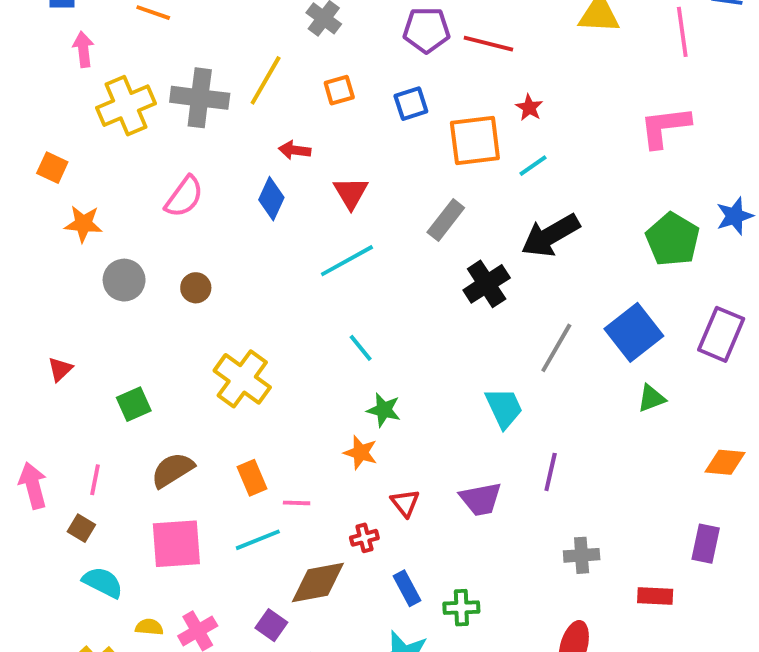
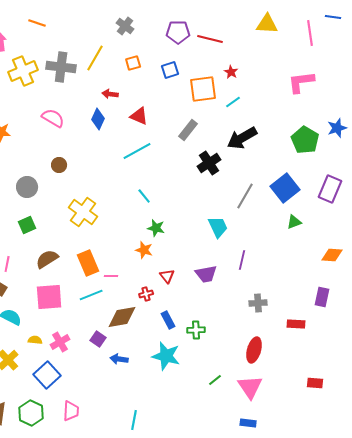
red triangle: (351, 193) -> (139, 116), turned -36
pink semicircle: (184, 197) -> (53, 118), turned -95
gray circle: (124, 280) -> (27, 187), moved
orange rectangle: (252, 478) -> (88, 263), size x1.4

